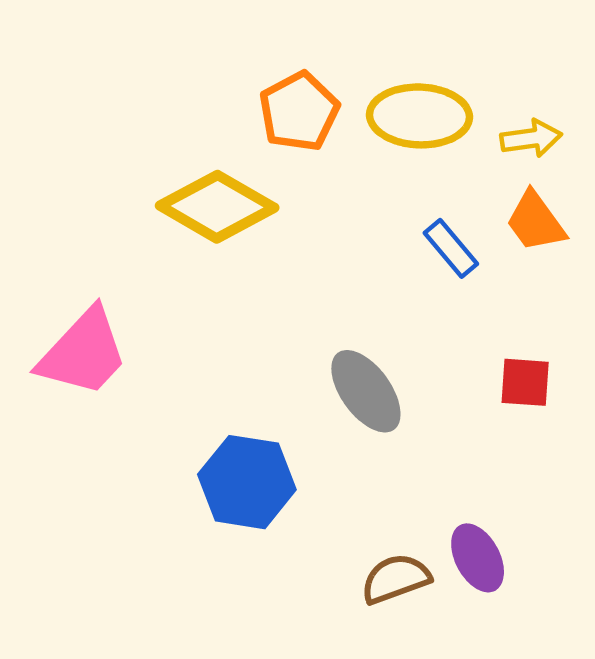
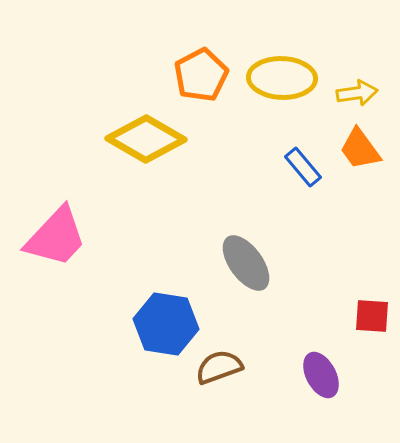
red square: (525, 382) -> (372, 316), moved
brown semicircle: (396, 579) -> (219, 367), moved

